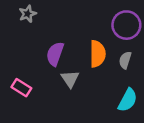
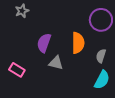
gray semicircle: (125, 60) -> (101, 56), moved
gray triangle: (70, 79) -> (56, 63), turned -42

